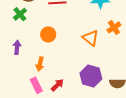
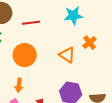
orange circle: (48, 34) -> (25, 55), size x1.5

